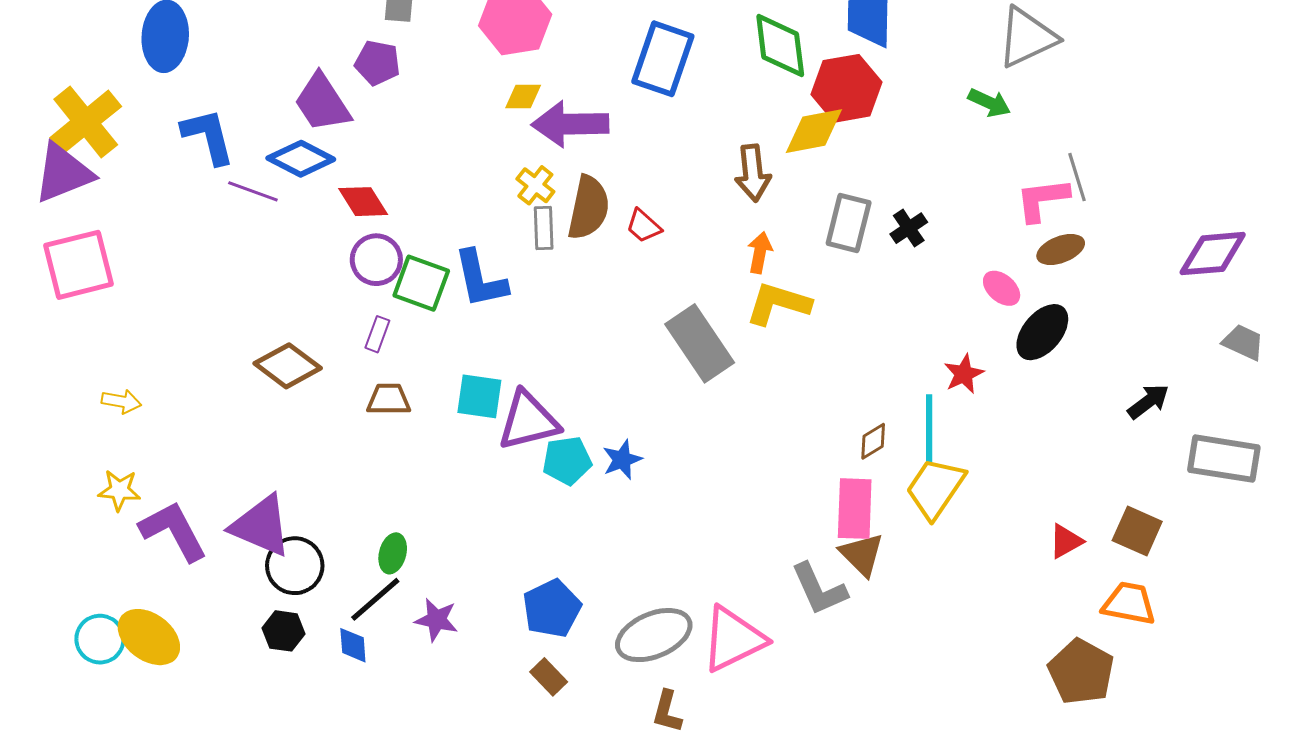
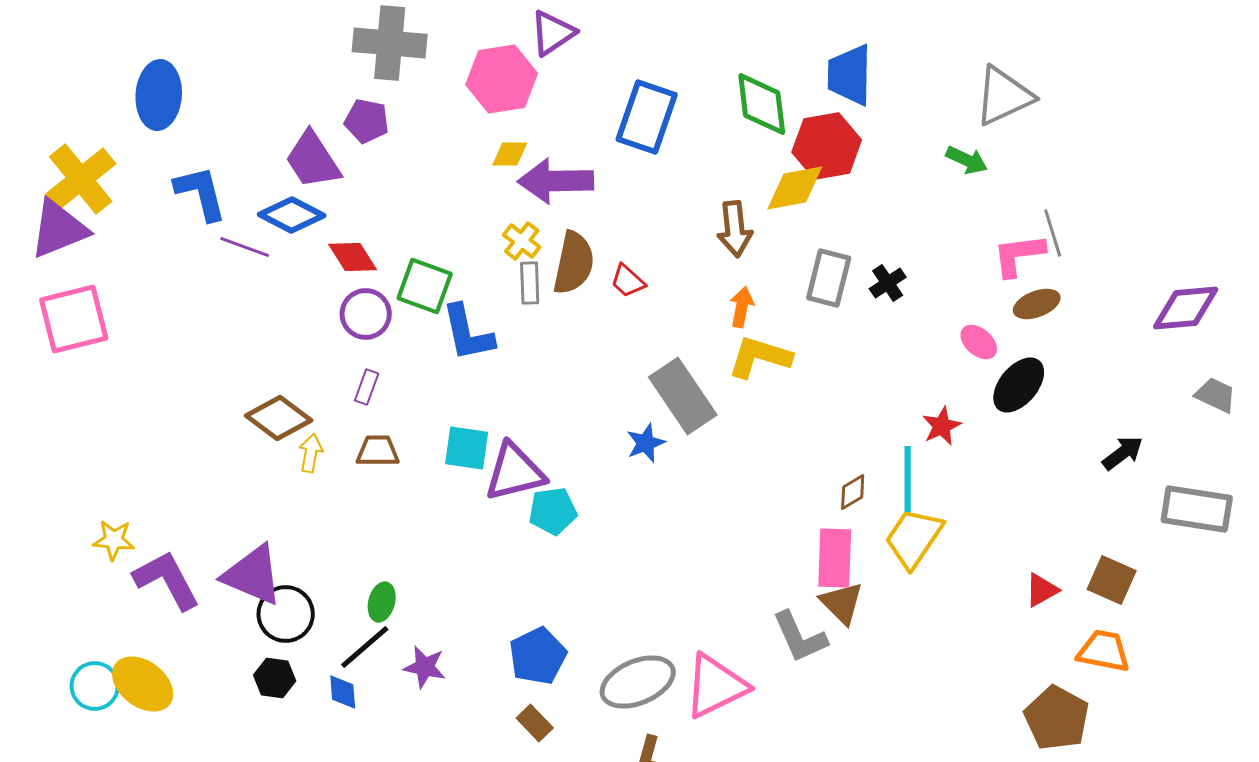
green square: (421, 283) -> (425, 286), moved
yellow arrow: (121, 401) -> (311, 453), moved, turned -90
blue star: (622, 460) -> (646, 443), moved

